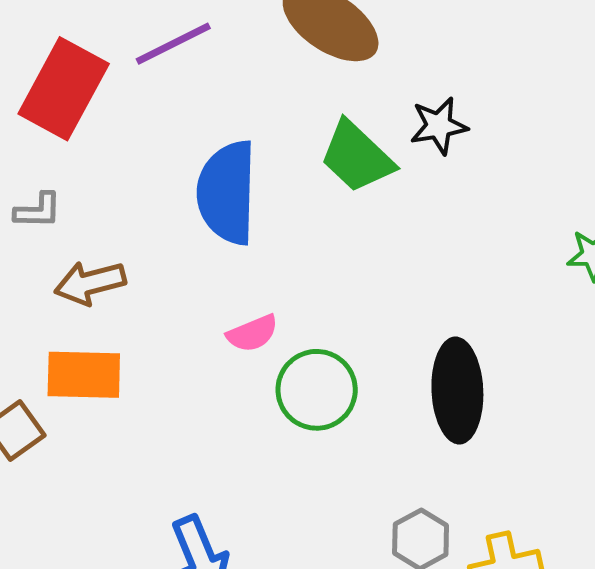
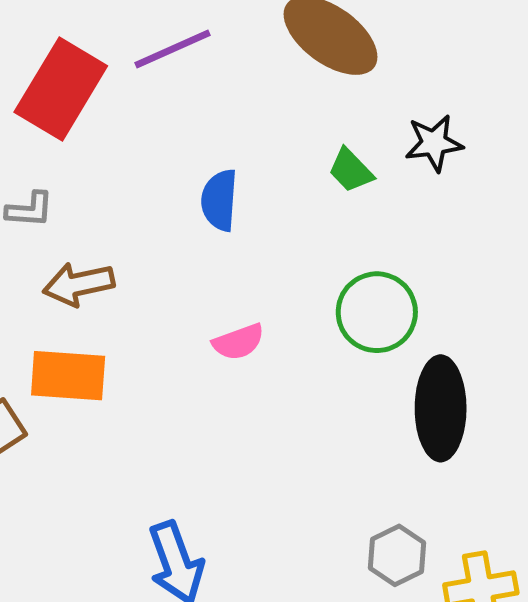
green trapezoid: (357, 157) -> (351, 170), size x0.6
blue semicircle: (227, 193) -> (219, 200), size x0.6
green circle: (317, 390) -> (377, 312), moved

